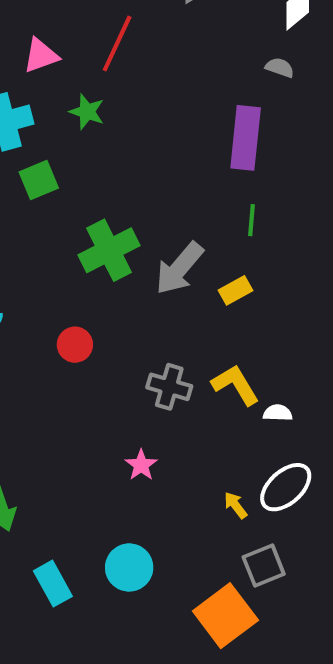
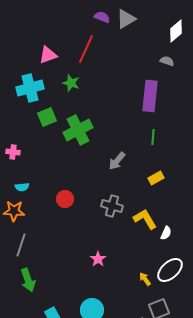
green cross: (109, 250) -> (78, 130), moved
gray arrow: (179, 268) -> (117, 161), size x0.7
yellow rectangle: (236, 290) -> (156, 178), moved
gray cross: (169, 387) -> (112, 206), moved
white semicircle: (278, 413) -> (166, 233), turned 112

